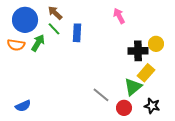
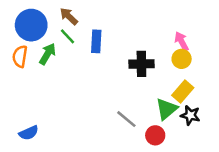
pink arrow: (119, 16) -> (182, 41), moved
yellow circle: (156, 44) -> (182, 59), moved
orange semicircle: (16, 45) -> (20, 56), turned 90
black cross: (138, 51) -> (141, 64), moved
black star: (152, 106) -> (190, 115), moved

